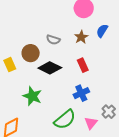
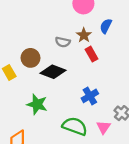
gray semicircle: (53, 40) -> (63, 42), moved
red rectangle: (83, 65) -> (92, 54), moved
green semicircle: (65, 119) -> (75, 126), turned -115

